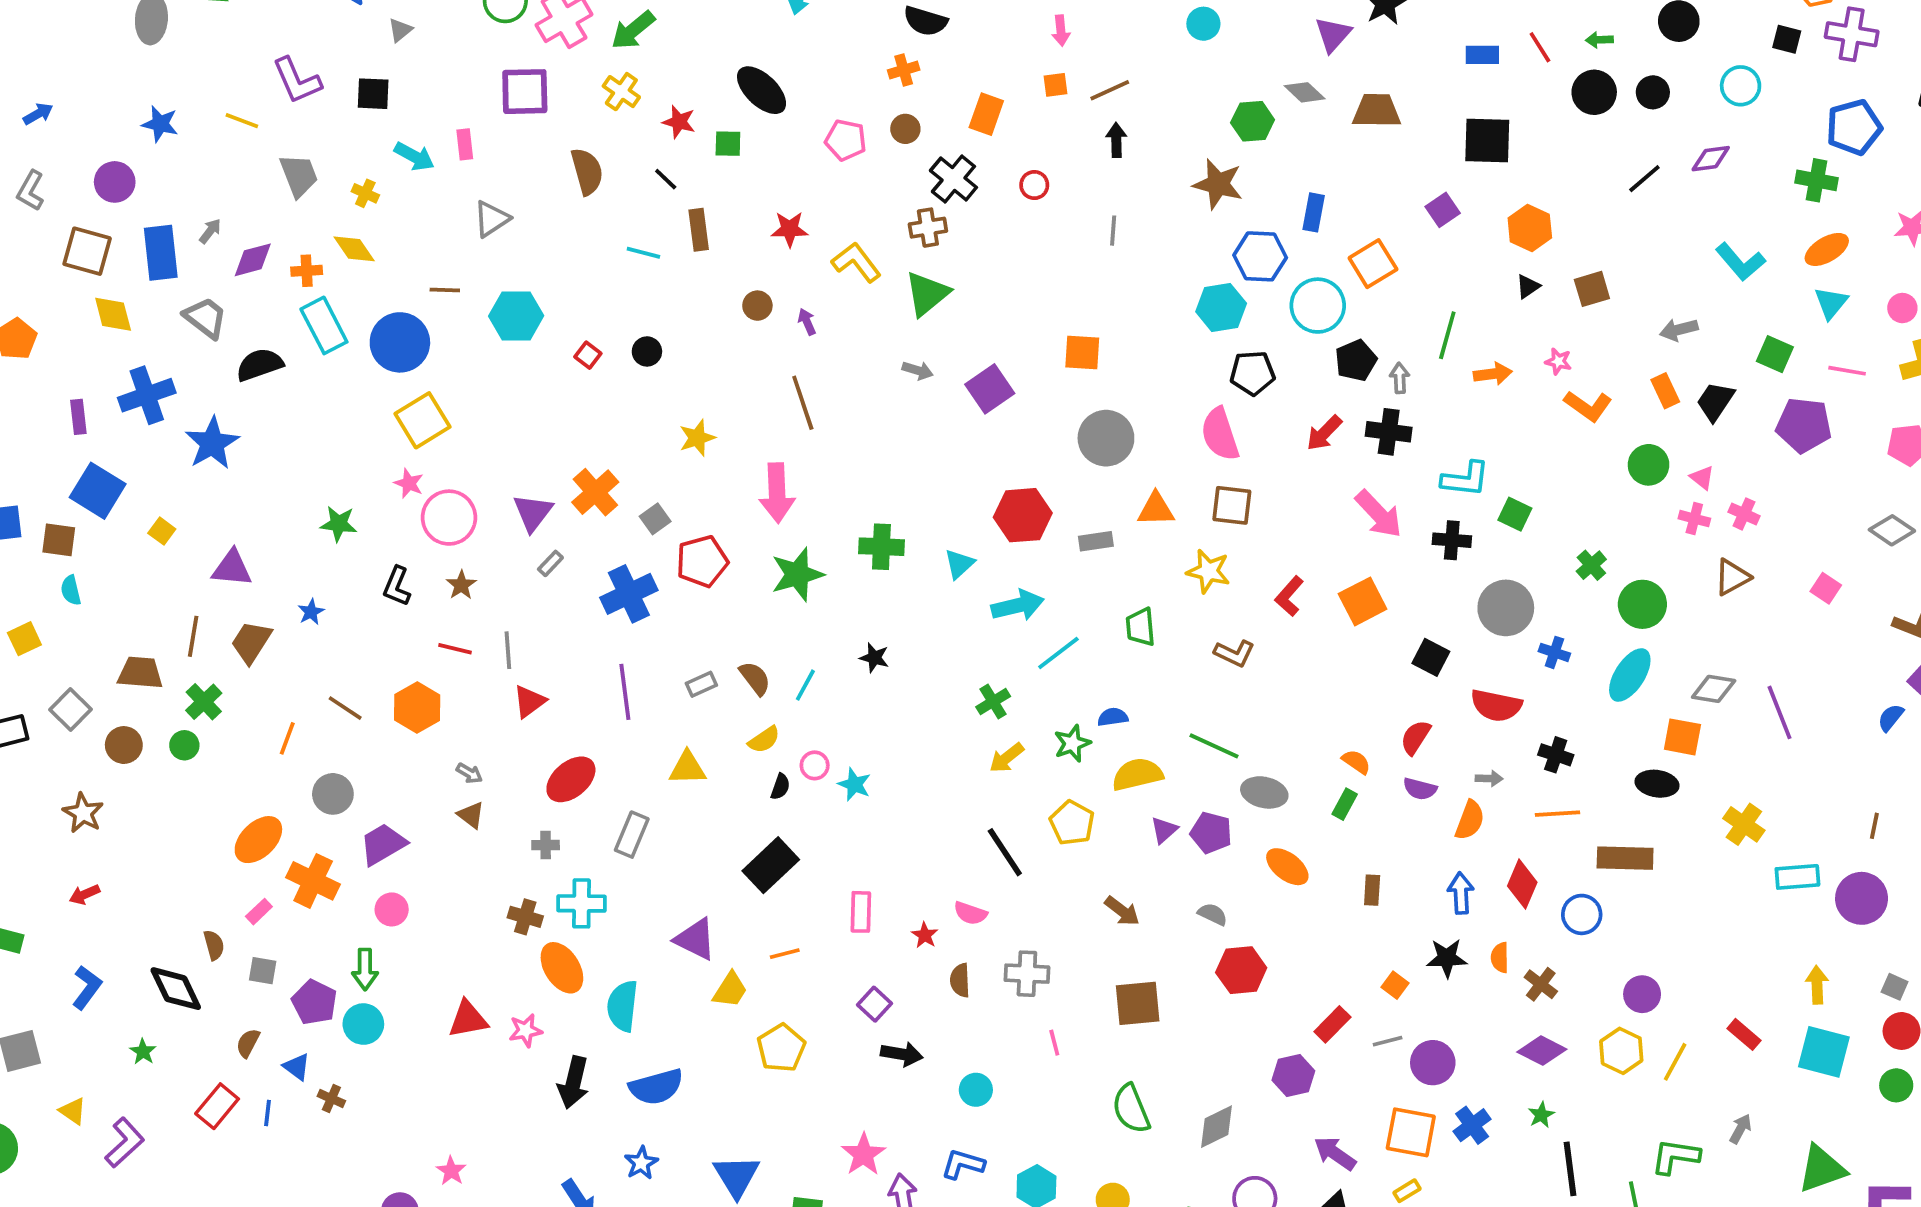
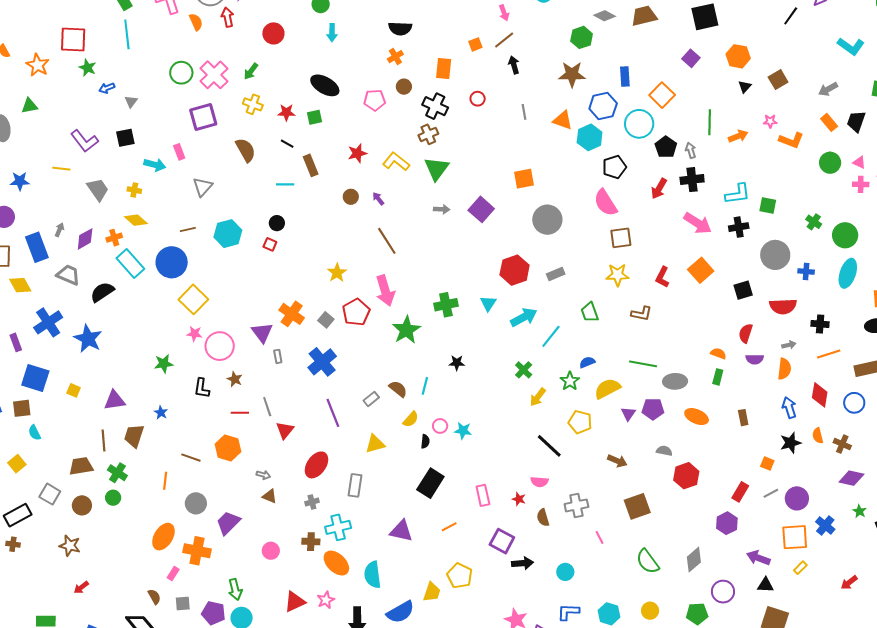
green arrow: (633, 30) -> (251, 71), size x0.7
pink arrow: (1061, 31) -> (504, 13), moved
black circle: (647, 351) -> (277, 223), moved
orange triangle: (1156, 509) -> (563, 120), moved, turned 35
red pentagon: (702, 561) -> (356, 312), moved
gray rectangle: (550, 563) -> (278, 356), turned -40
black square: (1431, 657) -> (743, 290), turned -30
pink circle: (392, 909) -> (271, 551), moved
yellow trapezoid: (730, 990) -> (432, 592), moved
purple square: (874, 1004) -> (502, 541), size x1.4

